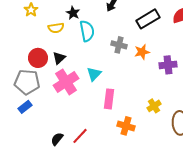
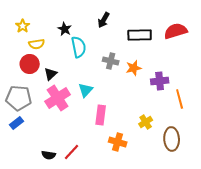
black rectangle: (148, 19) -> (140, 35), turned 30
yellow semicircle: (56, 28) -> (37, 44), moved
red circle: (38, 58) -> (30, 64), moved
black semicircle: (57, 139) -> (49, 155), turned -120

